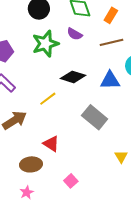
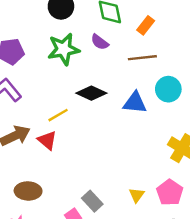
gray rectangle: (95, 117) -> (92, 201), moved, size x0.7
red triangle: (51, 144) -> (47, 140), moved

